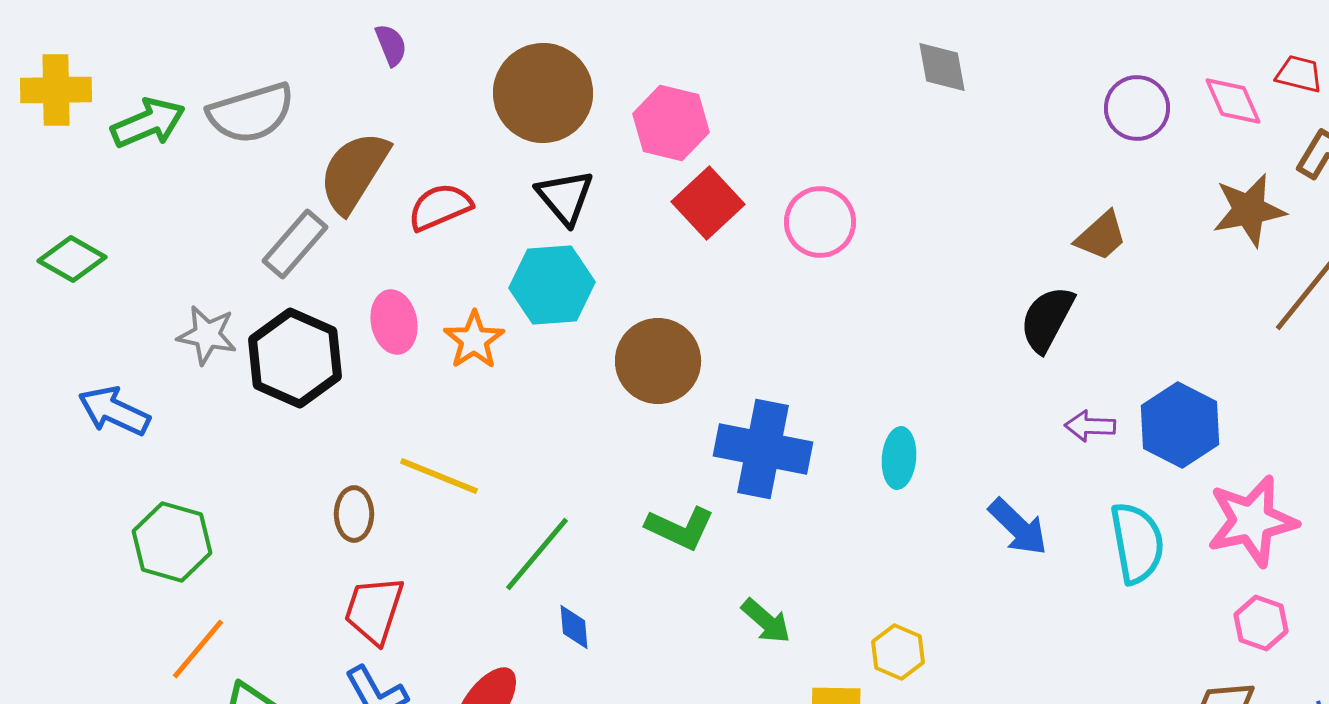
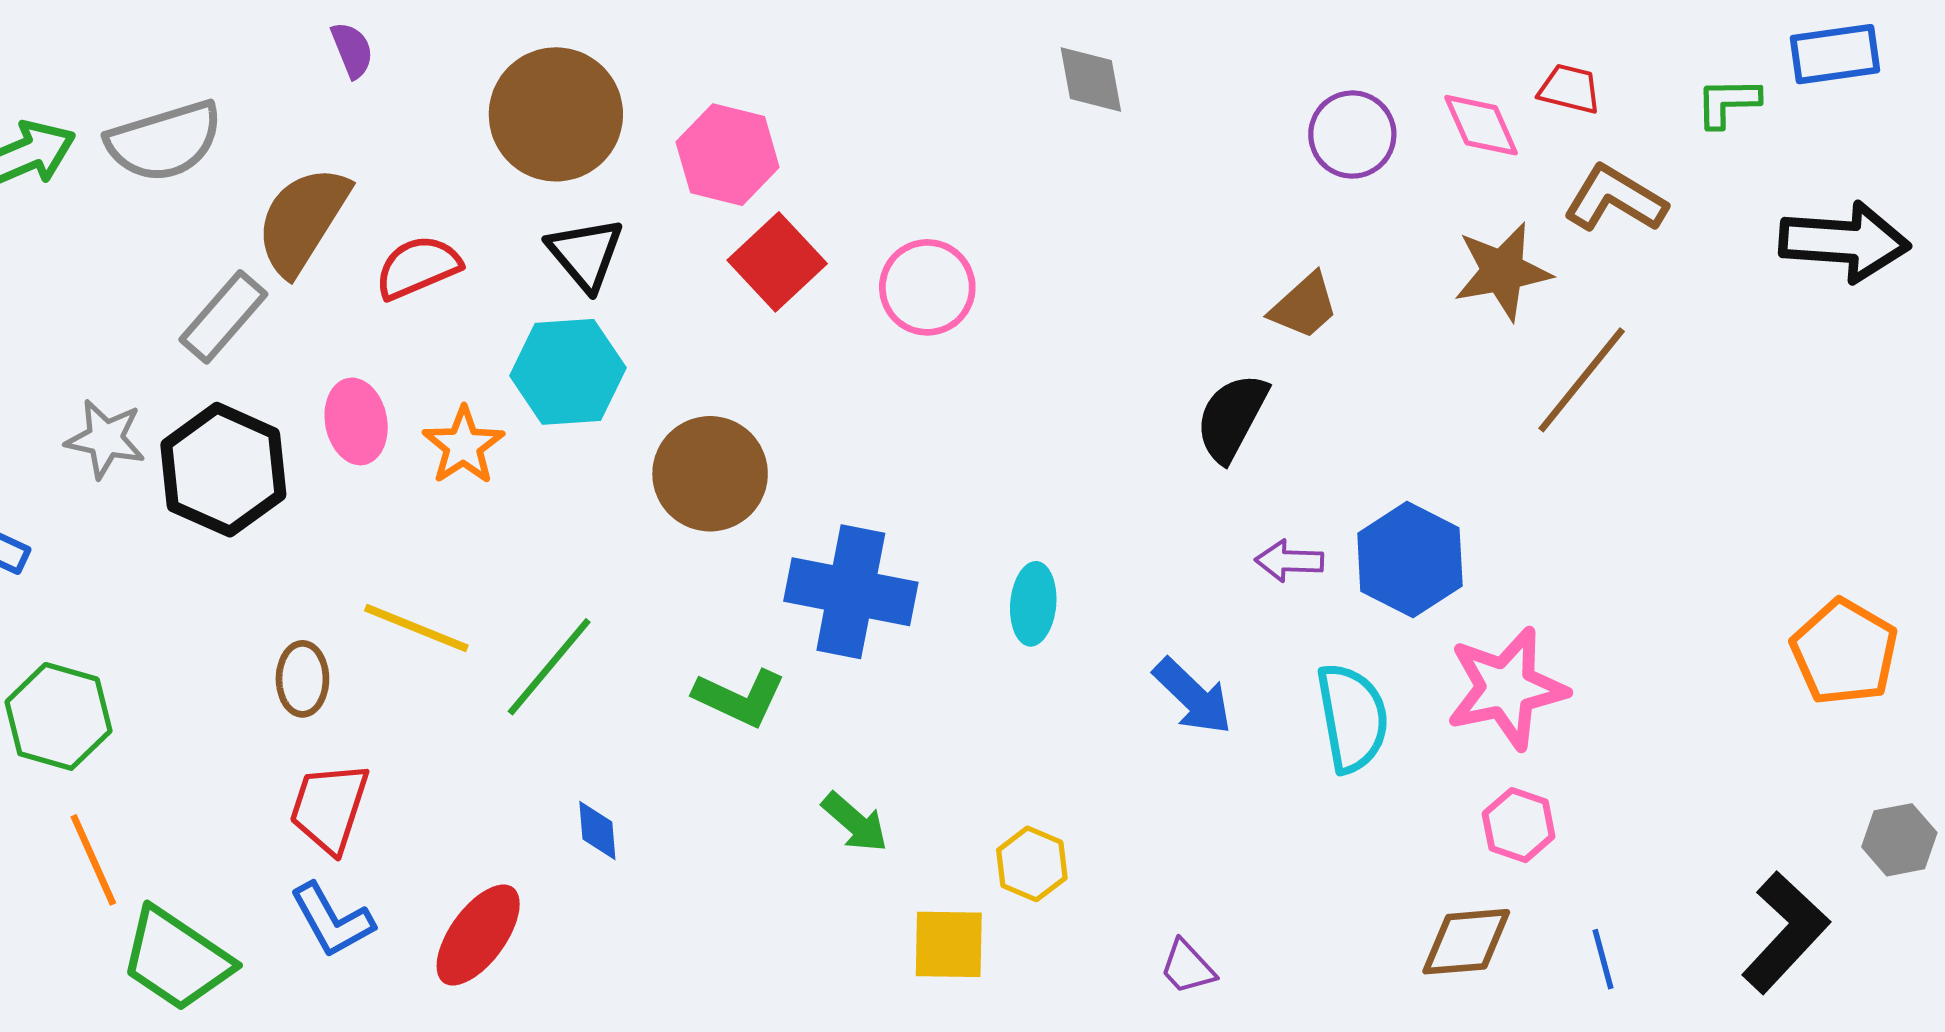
green line: (537, 554) -> (549, 667), moved
orange line: (198, 649) -> (93, 860), turned -64

